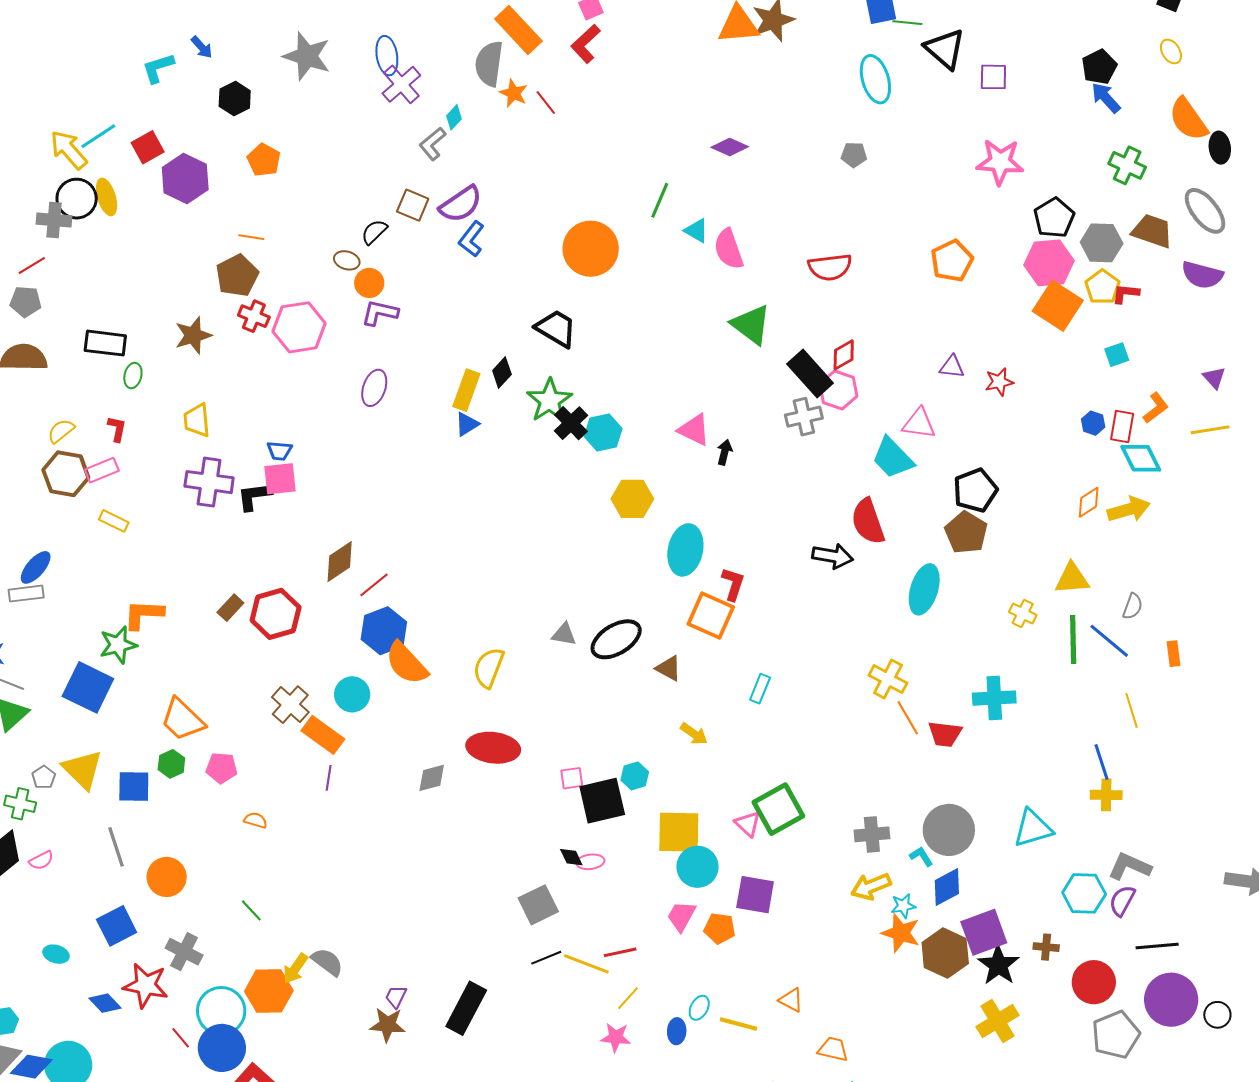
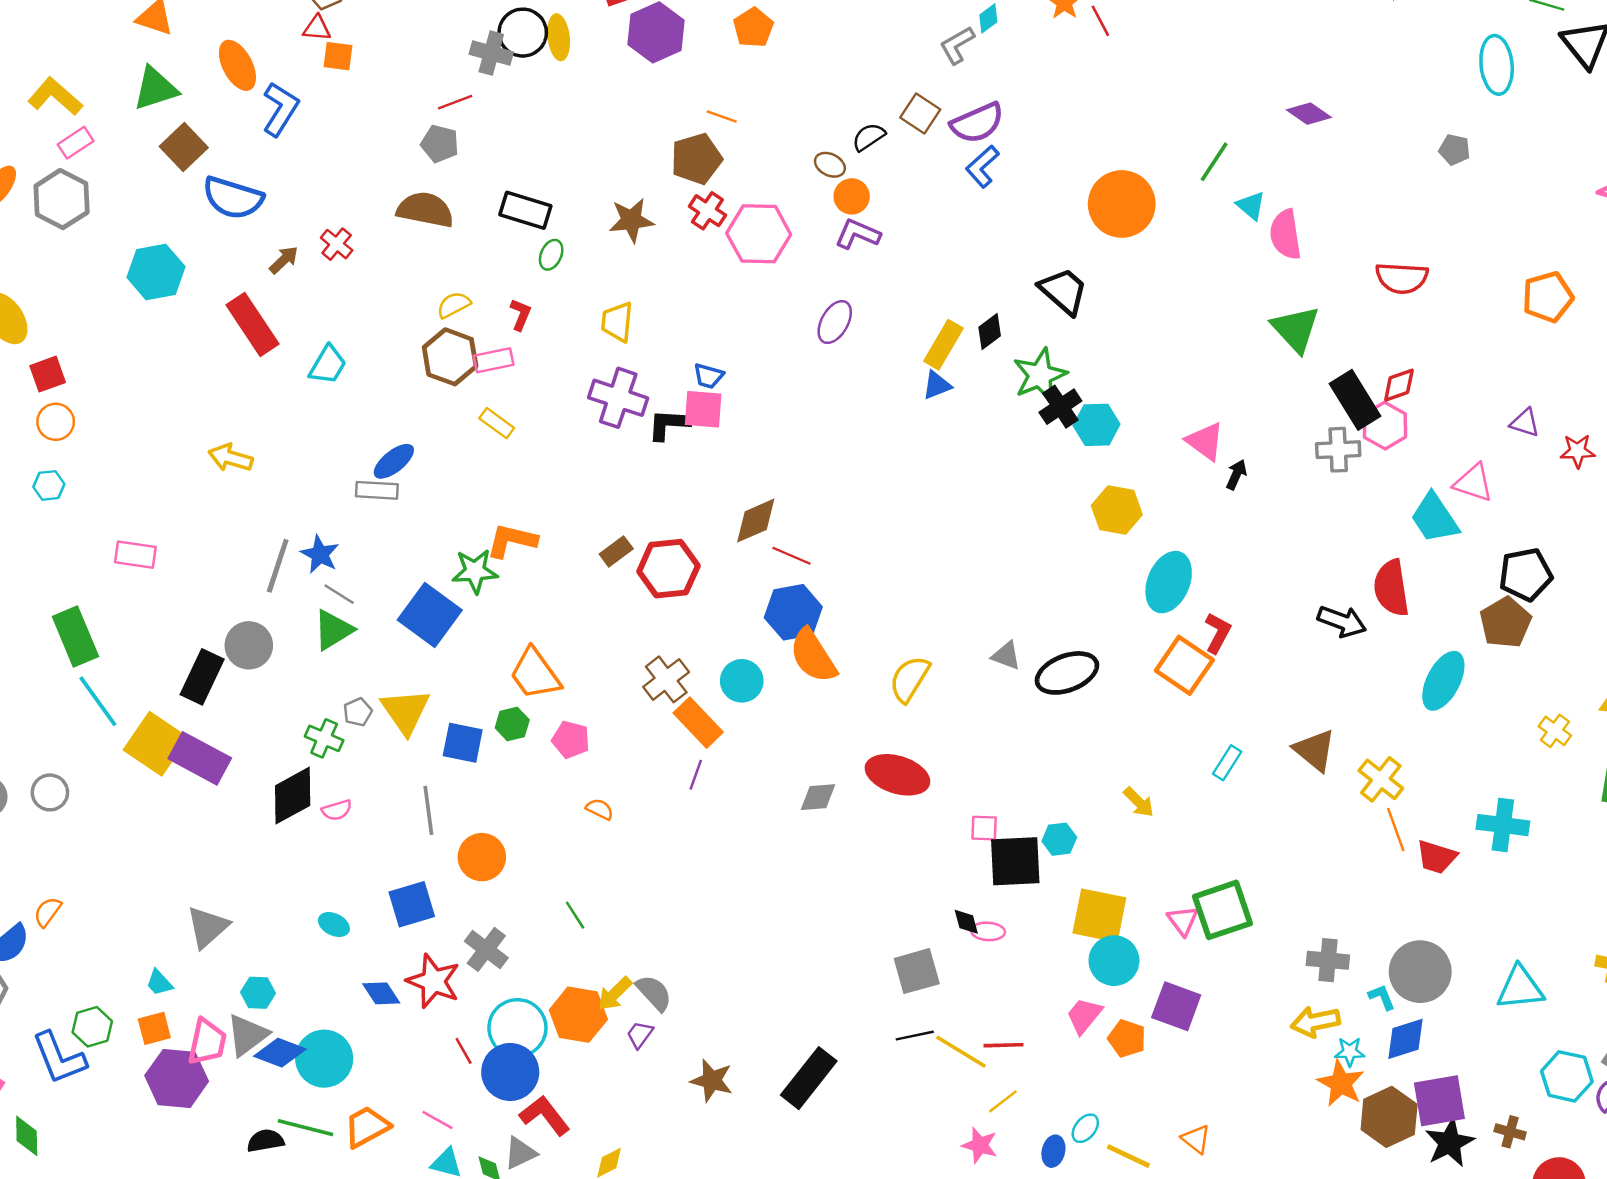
red line: (374, 585) -> (792, 556), turned 52
brown triangle: (669, 668) -> (1315, 750), moved, size x1.4
purple trapezoid: (396, 997) -> (640, 1035), moved

